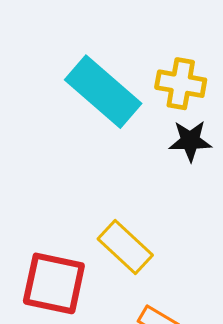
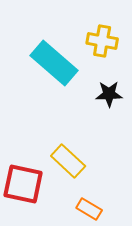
yellow cross: (181, 84) -> (102, 41), moved

